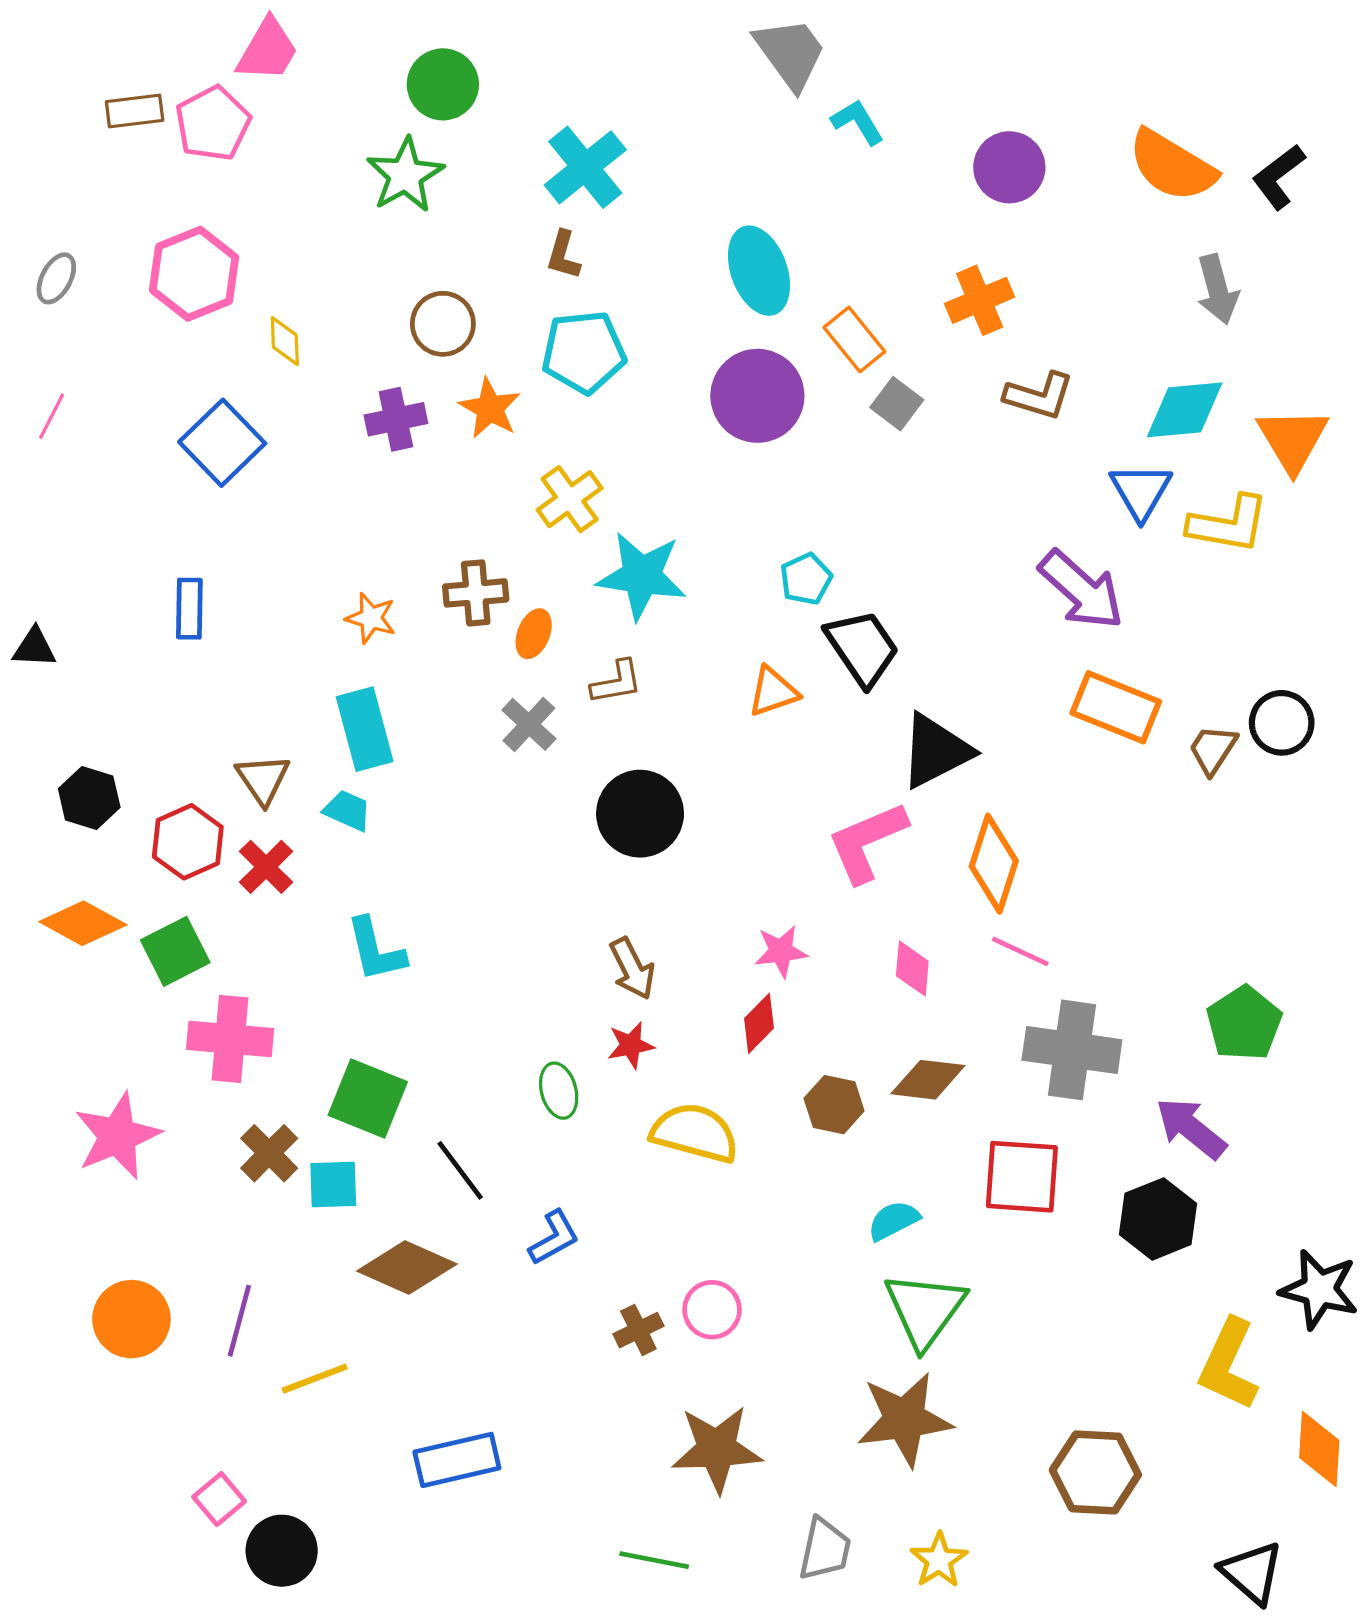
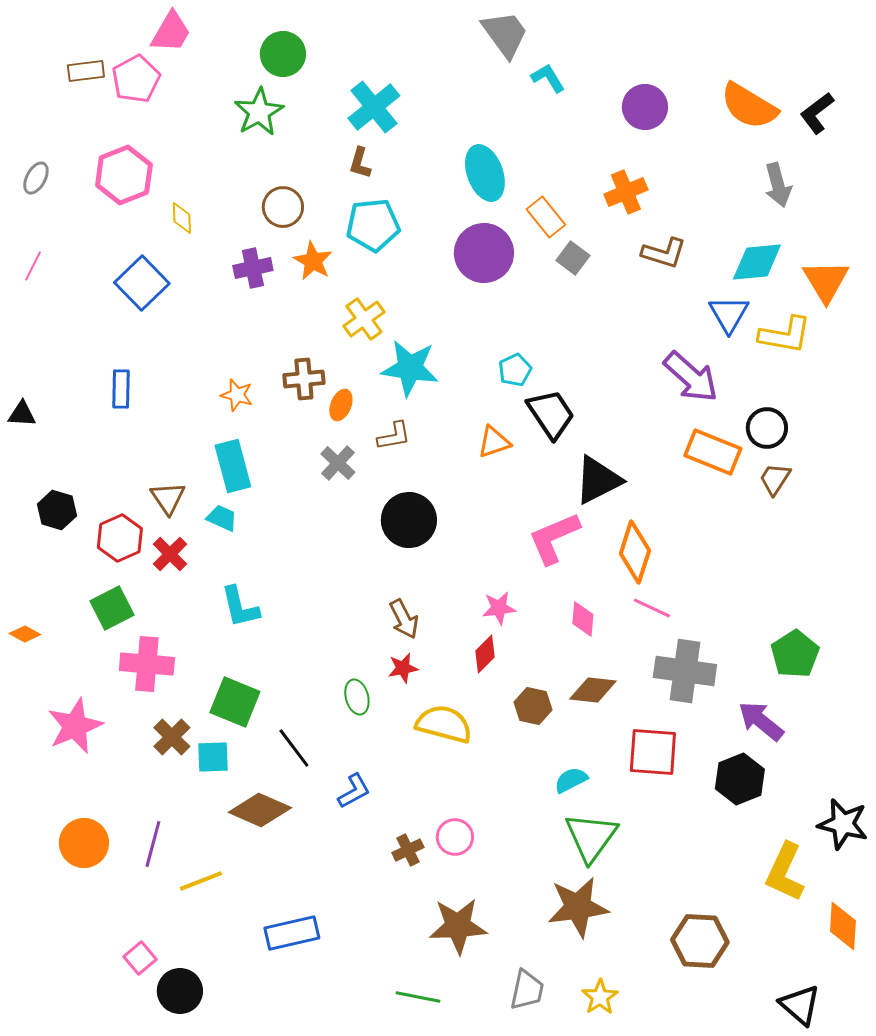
black circle: (1282, 723) -> (767, 428), moved
orange diamond: (83, 923) -> (25, 634), moved, size x0.6

